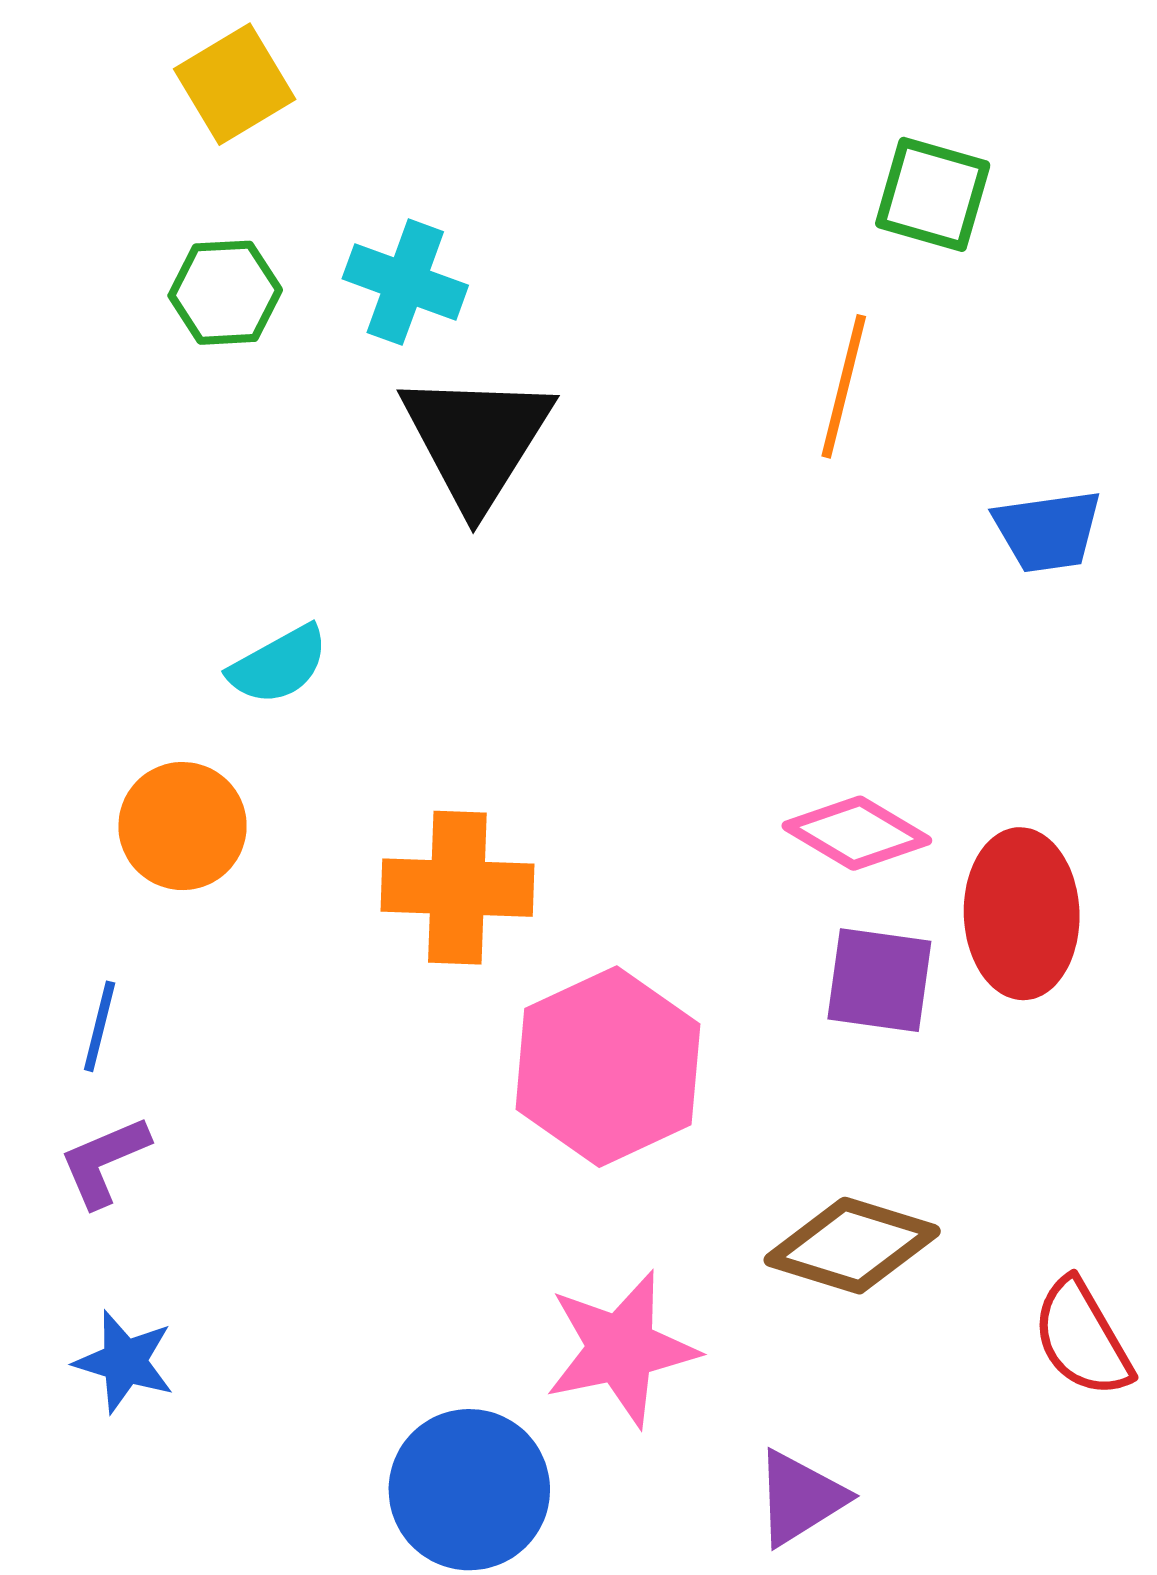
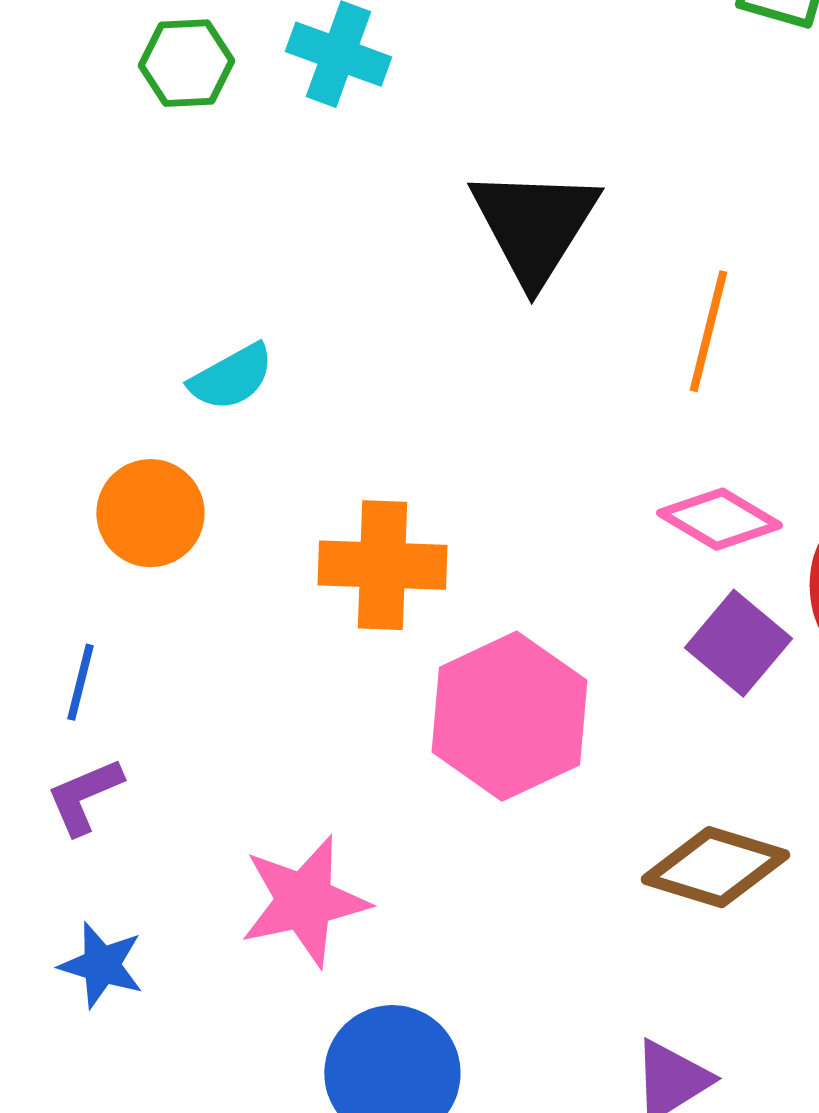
orange line: (844, 386) -> (708, 331), moved
black triangle: (476, 440) -> (534, 225), moved
purple square: (879, 980) -> (738, 643), turned 32
pink star: (621, 1349) -> (304, 901), moved

